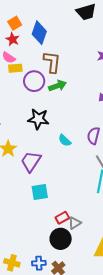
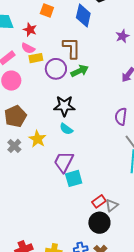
orange square: (15, 23) -> (47, 10), moved, turned -32
blue diamond: (39, 33) -> (83, 15), moved
cyan semicircle: (65, 140) -> (66, 129), moved
purple trapezoid: (31, 161) -> (64, 162), moved

